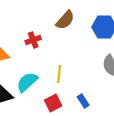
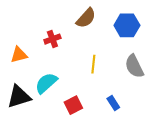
yellow line: (59, 74) -> (93, 64), moved
blue rectangle: (83, 101) -> (113, 103), moved

